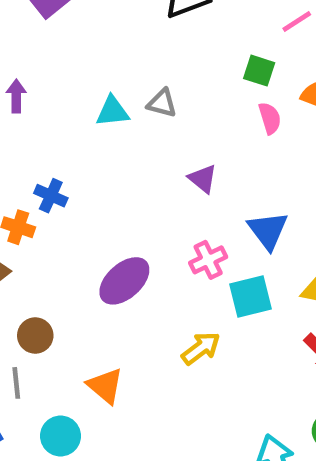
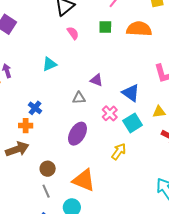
gray triangle: (162, 103) -> (79, 98), moved
pink semicircle: (270, 118) -> (73, 33), moved
blue cross: (51, 196) -> (35, 108), turned 32
orange triangle: (105, 386) -> (84, 180), size x1.4

